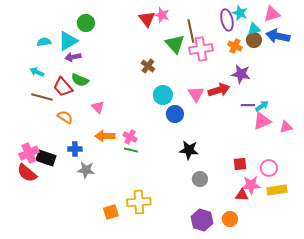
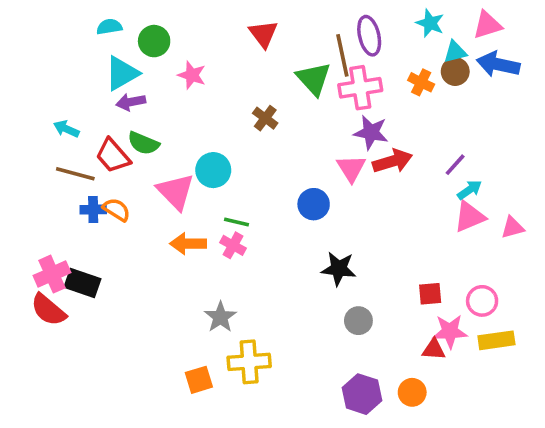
pink star: (162, 15) -> (192, 75), moved
purple ellipse: (227, 20) -> (369, 36), moved
cyan semicircle: (44, 42) -> (109, 27), moved
purple star: (241, 74) -> (371, 132), moved
cyan circle: (163, 95) -> (213, 170), moved
purple line: (248, 105) -> (455, 165), moved, turned -48
pink triangle: (98, 107) -> (176, 192), size x1.6
blue cross: (75, 149) -> (93, 210), moved
green line: (131, 150) -> (237, 222), moved
gray star: (86, 170) -> (220, 317), moved, turned 30

